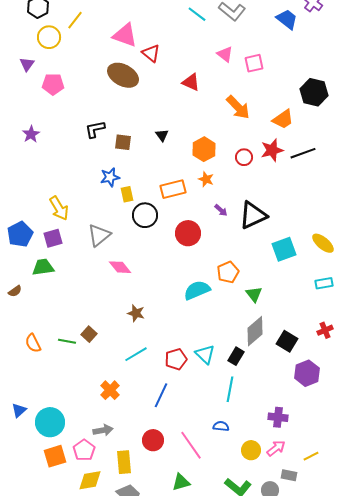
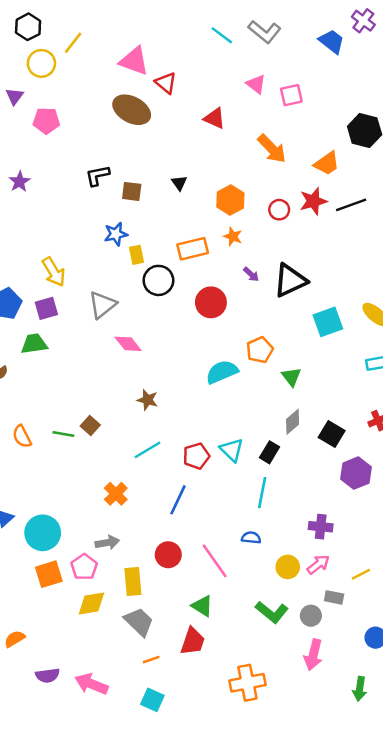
gray diamond: (255, 331) -> (293, 422), size x0.7
green triangle: (181, 482) -> (202, 606), turned 48

